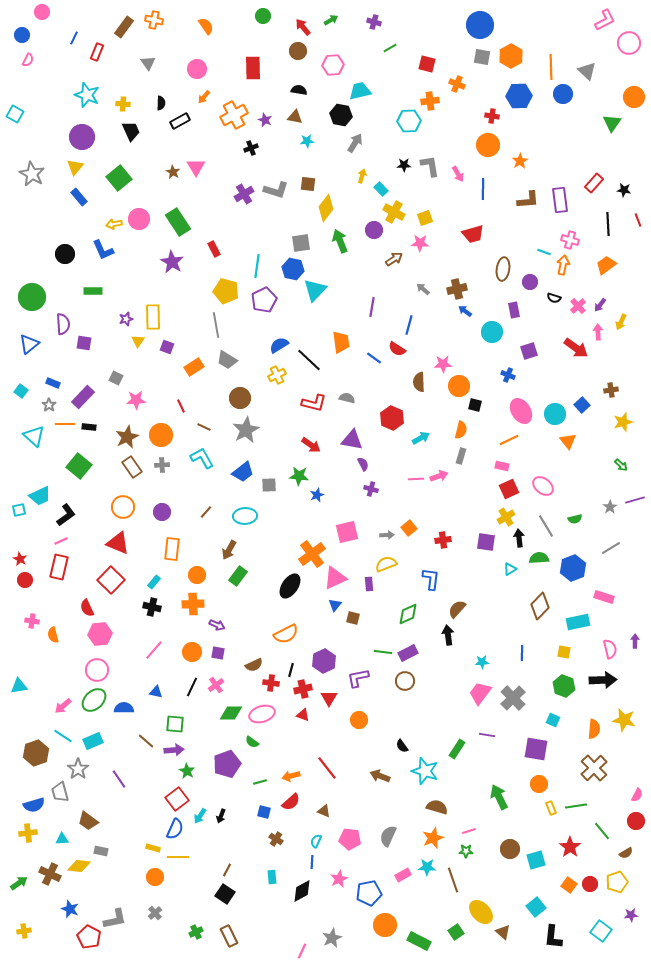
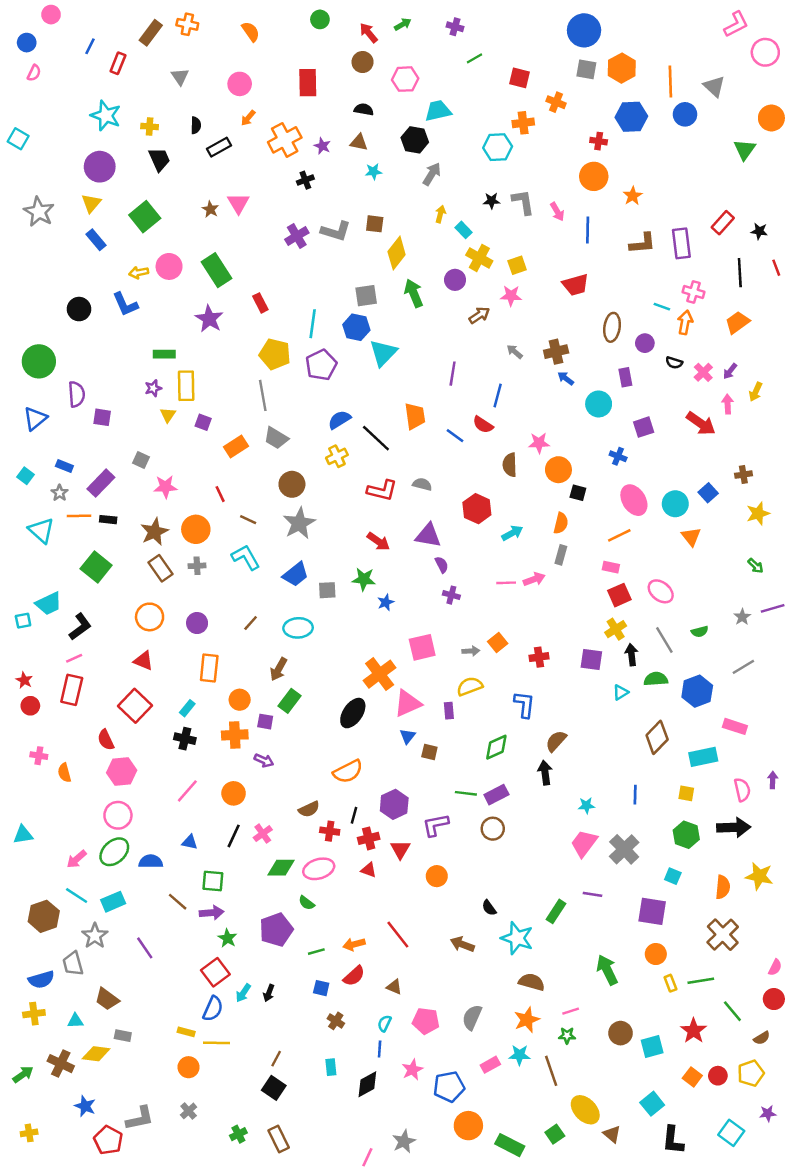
green rectangle: (93, 291) -> (164, 354), moved
red triangle: (118, 543) -> (143, 661), size x0.7
purple square: (218, 653) -> (265, 722), moved

